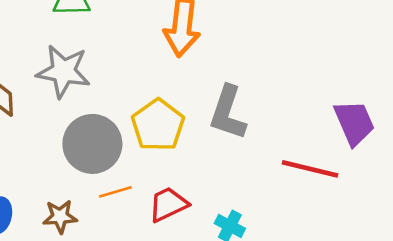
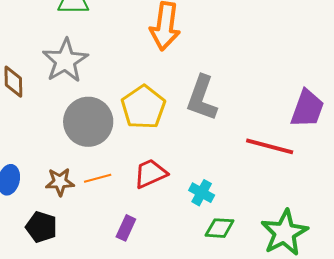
gray star: (63, 71) -> (65, 61), turned 30
purple trapezoid: (354, 123) -> (307, 109), turned 42
orange line: (115, 192) -> (98, 178), moved

